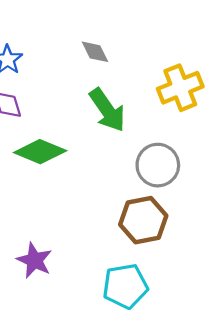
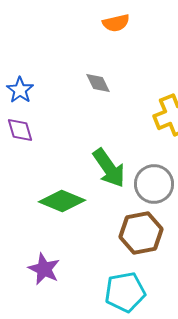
green arrow: (107, 110) -> (109, 168), moved
green diamond: (40, 152) -> (62, 201), moved

